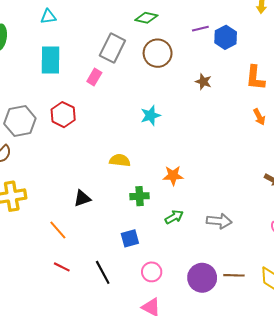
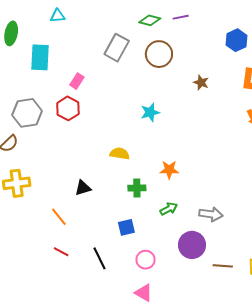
purple line: (200, 29) -> (181, 17), moved
blue hexagon: (226, 37) -> (237, 40), moved
cyan rectangle: (50, 60) -> (40, 57), moved
pink rectangle: (94, 77) -> (77, 81), moved
purple circle: (202, 278) -> (192, 245), moved

